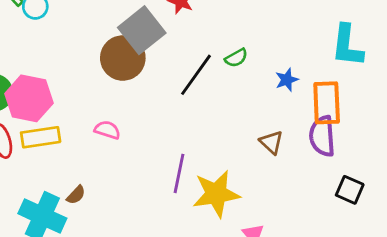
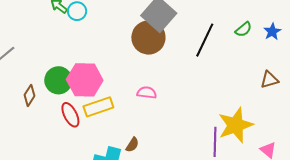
green semicircle: (236, 58) -> (243, 29), moved
brown triangle: (271, 142) -> (269, 80), turned -48
purple line: (179, 173) -> (215, 142), moved

